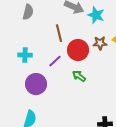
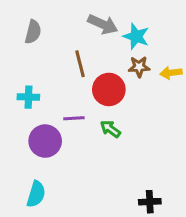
brown star: (100, 43) -> (139, 67), moved
purple line: (55, 61) -> (74, 118), moved, turned 40

